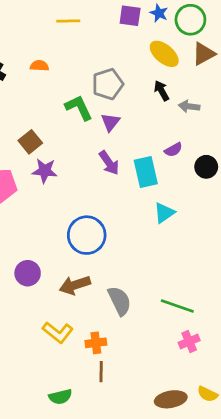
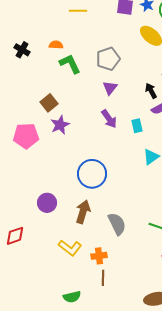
black arrow: (162, 91) -> (151, 91), moved
green L-shape: (79, 108) -> (70, 64), moved
purple star: (45, 171) -> (60, 125), turned -30
cyan rectangle: (146, 172) -> (137, 126), size x0.6
brown arrow: (75, 285) -> (83, 212), turned 125

